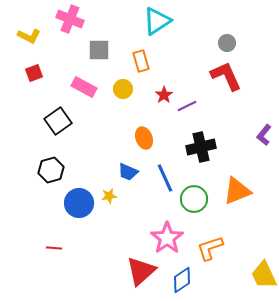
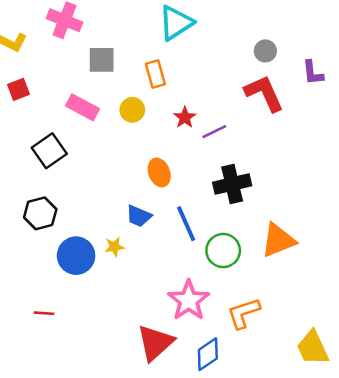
purple L-shape: (264, 135) -> (313, 73), moved, turned -45

